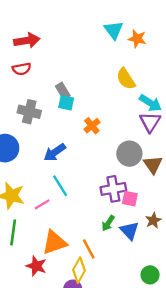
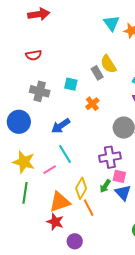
red arrow: (27, 41) -> (39, 14), moved
yellow semicircle: (126, 79) -> (108, 64), moved
gray rectangle: (63, 91) -> (97, 73), moved
pink square: (130, 199) -> (119, 176), moved
red star: (36, 266) -> (55, 222), moved
yellow diamond: (79, 270) -> (81, 188), moved

